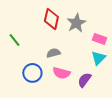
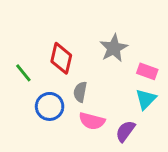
red diamond: (51, 19) -> (61, 58), moved
gray semicircle: (53, 53) -> (80, 92), turned -64
blue circle: (32, 73) -> (50, 106), moved

